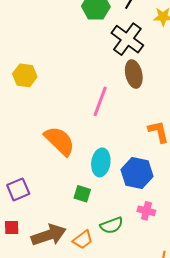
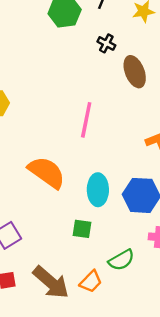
black cross: (127, 39) -> (106, 43), size x0.5
brown ellipse: (134, 74) -> (135, 72), moved
brown arrow: (49, 235) -> (51, 282), turned 68

